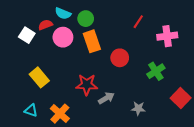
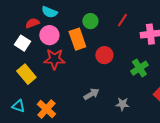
green circle: (86, 19) -> (90, 21), moved
white square: (27, 35) -> (22, 43), moved
red star: (87, 85) -> (54, 59), moved

